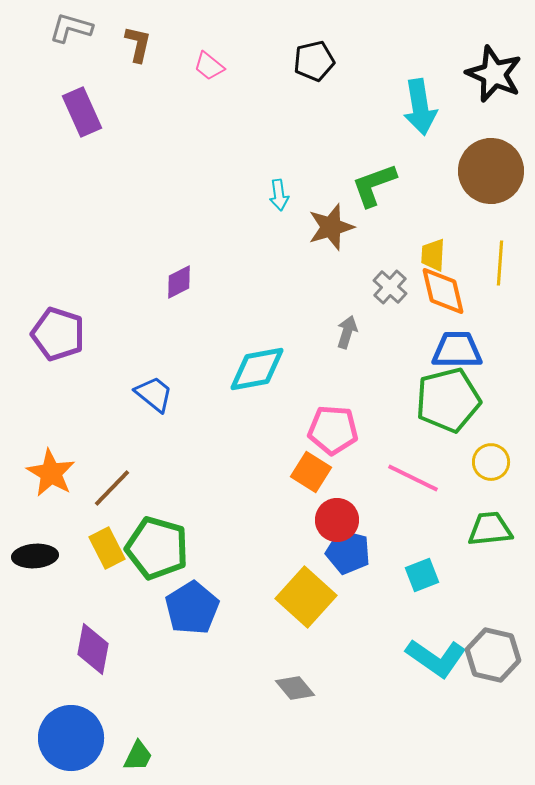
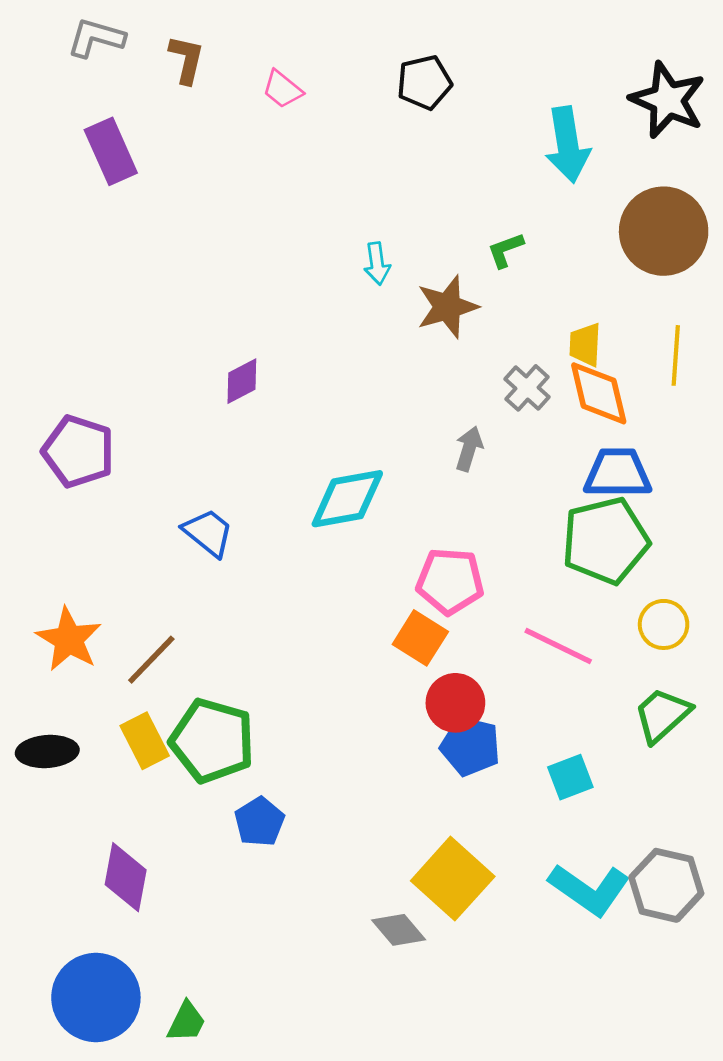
green L-shape: (374, 185) -> (505, 250), size x0.6
green trapezoid: (490, 529) -> (662, 715), turned -36
yellow square: (306, 597) -> (453, 879), moved
blue pentagon: (192, 608) -> (259, 822), size x0.7

